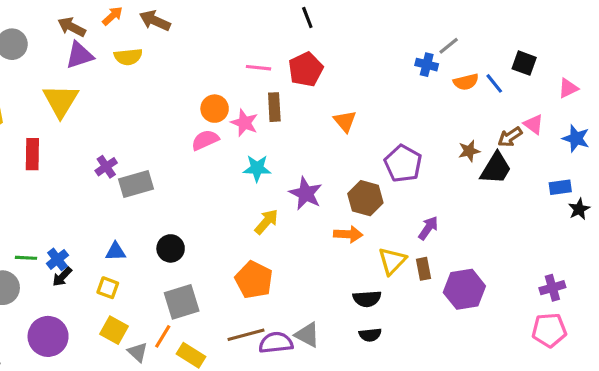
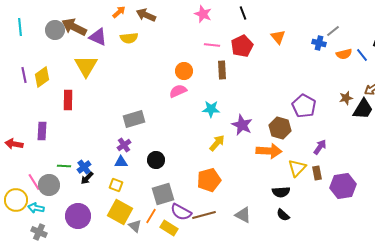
brown arrow: (72, 27) -> (74, 27), moved, size x1.4
purple triangle: (79, 55) -> (98, 37), turned 42
orange triangle: (345, 121) -> (278, 37), moved
pink star: (244, 123) -> (203, 14), moved
purple cross: (106, 167) -> (124, 145), moved
orange arrow: (348, 234) -> (269, 151), size x1.4
orange pentagon: (254, 280) -> (209, 180), turned 30
yellow square: (114, 330) -> (120, 212), size x1.4
black semicircle: (370, 335) -> (283, 215), turned 48
purple semicircle: (276, 343) -> (181, 212), moved, turned -145

